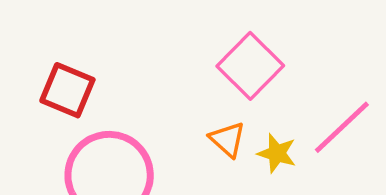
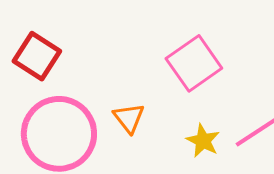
orange triangle: (228, 139) -> (129, 118), moved

